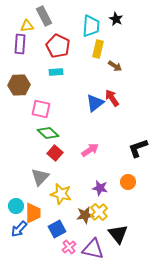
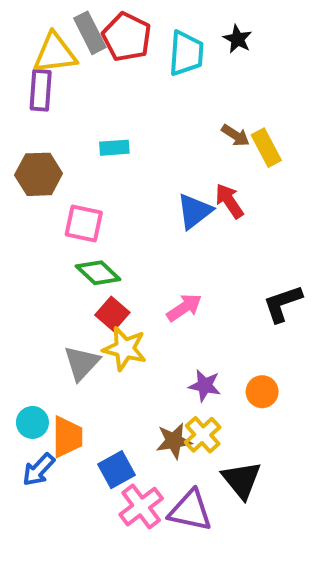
yellow triangle: (27, 26) -> (55, 53), size x1.6
red pentagon: (58, 46) -> (127, 37), moved
yellow rectangle: (98, 49) -> (266, 148), moved, turned -42
orange circle: (128, 182) -> (262, 392), moved
yellow star: (61, 194) -> (125, 349), moved
pink cross: (69, 247) -> (141, 507), size x1.5

